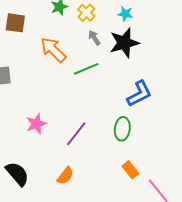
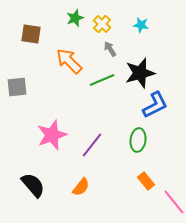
black star: (124, 43) -> (140, 73), moved
pink star: (36, 124) -> (52, 135), size x1.4

